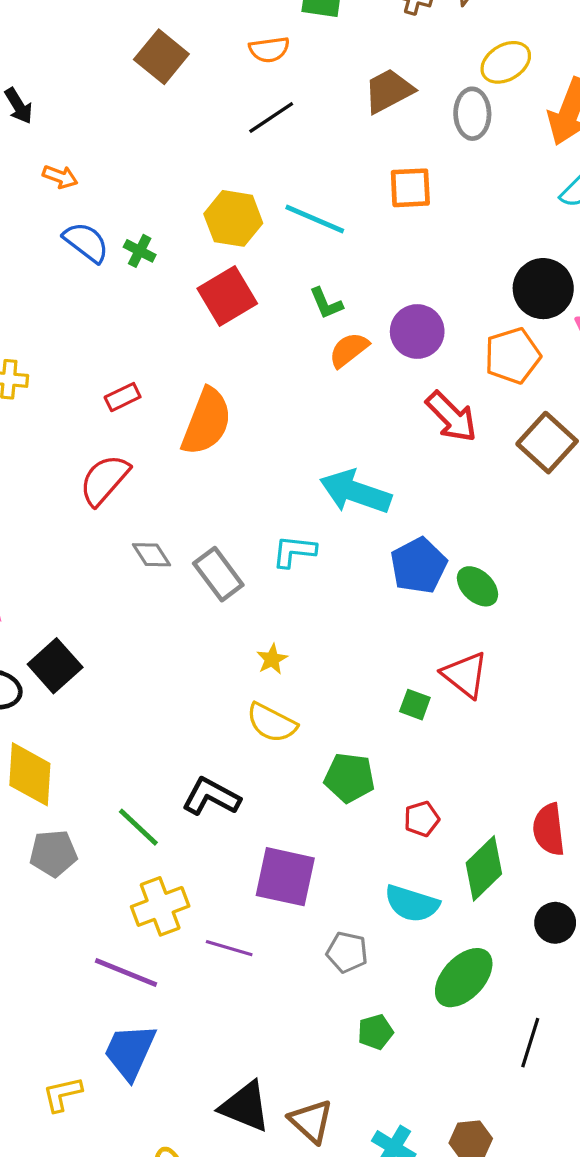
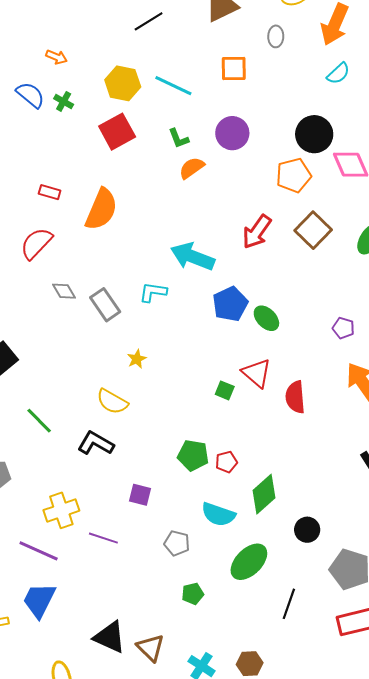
gray ellipse: (472, 114) -> (276, 36), moved, size x0.7
orange arrow: (60, 177) -> (57, 57), moved
purple circle: (417, 331) -> (232, 133), moved
red rectangle: (123, 397) -> (50, 192), turned 40
red arrow: (451, 417) -> (257, 232), moved, turned 78
yellow semicircle: (272, 723) -> (112, 402), moved
green pentagon: (349, 778) -> (193, 455), moved
green line: (138, 827) -> (39, 421), moved
red semicircle: (549, 829) -> (295, 397), moved
purple square: (285, 877) -> (140, 495), size x0.6

